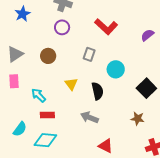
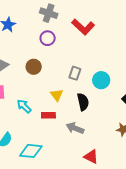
red L-shape: (106, 27) -> (83, 27), moved
gray rectangle: (89, 54) -> (75, 73), moved
red rectangle: (47, 115) -> (48, 115), moved

